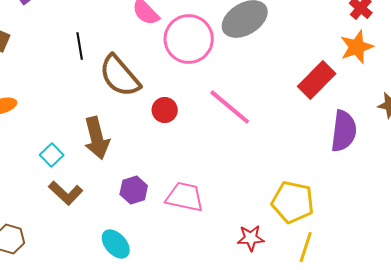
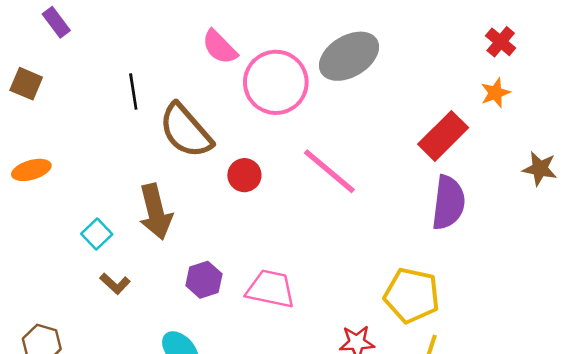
orange star: (357, 47) -> (495, 93), size x0.7
purple semicircle: (344, 131) -> (448, 203), moved
brown L-shape: (66, 193) -> (115, 284), size x0.7

